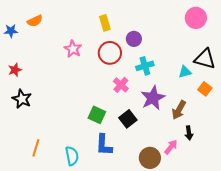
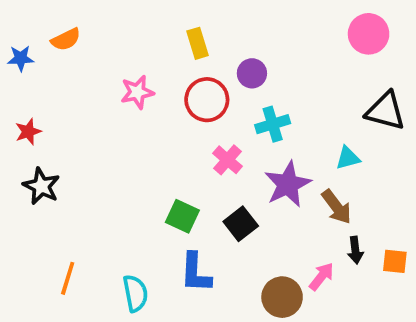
pink star: (73, 49) -> (137, 92), turned 30
cyan triangle: (185, 72) -> (348, 158), moved
orange square: (205, 89) -> (395, 261), moved, turned -32
brown arrow: (179, 110) -> (337, 207), turned -66

